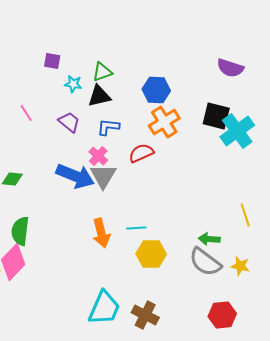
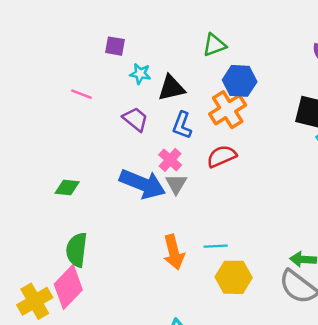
green triangle: (102, 72) -> (214, 45), moved
pink line: (26, 113) -> (81, 94), moved, turned -36
orange cross: (164, 122) -> (228, 110), moved
blue L-shape: (108, 127) -> (182, 125), turned -75
gray triangle: (103, 176) -> (176, 184), size x0.7

